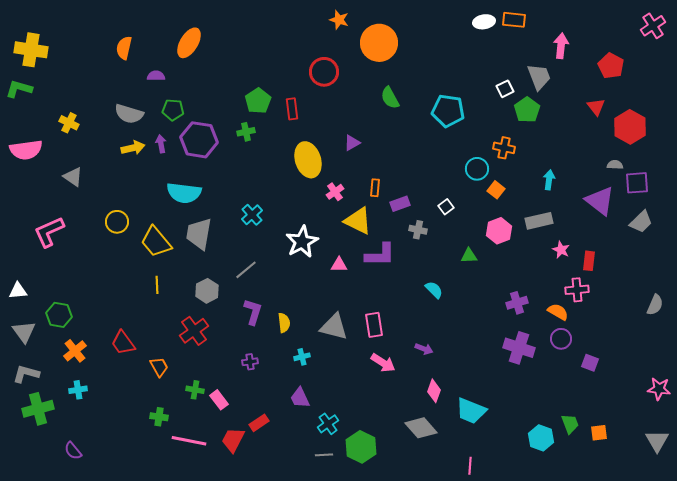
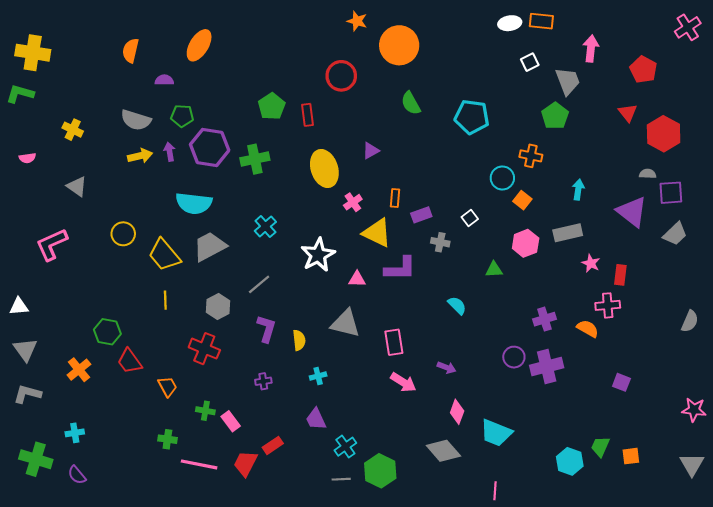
white square: (505, 89) -> (530, 62), moved
green cross: (246, 132) -> (255, 159), moved, size x1.5
pink semicircle: (26, 150) -> (27, 158), size x0.5
gray trapezoid: (199, 234) -> (210, 246), turned 52
green hexagon: (59, 315) -> (107, 332), moved
gray triangle: (334, 327) -> (345, 323), moved
red cross: (194, 331) -> (204, 349), turned -32
purple circle: (561, 339) -> (514, 357), moved
purple cross: (519, 348) -> (547, 367), turned -32
cyan cross: (78, 390) -> (75, 433), moved
green cross: (38, 409) -> (36, 459), moved, turned 32
green trapezoid: (570, 424) -> (600, 447), turned -135

